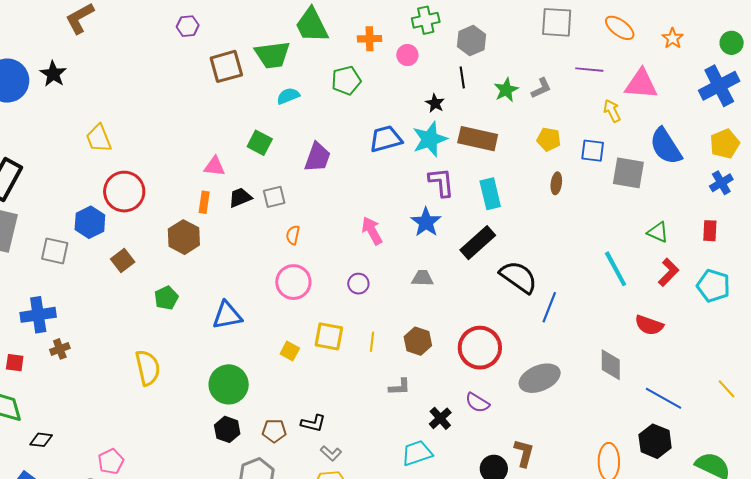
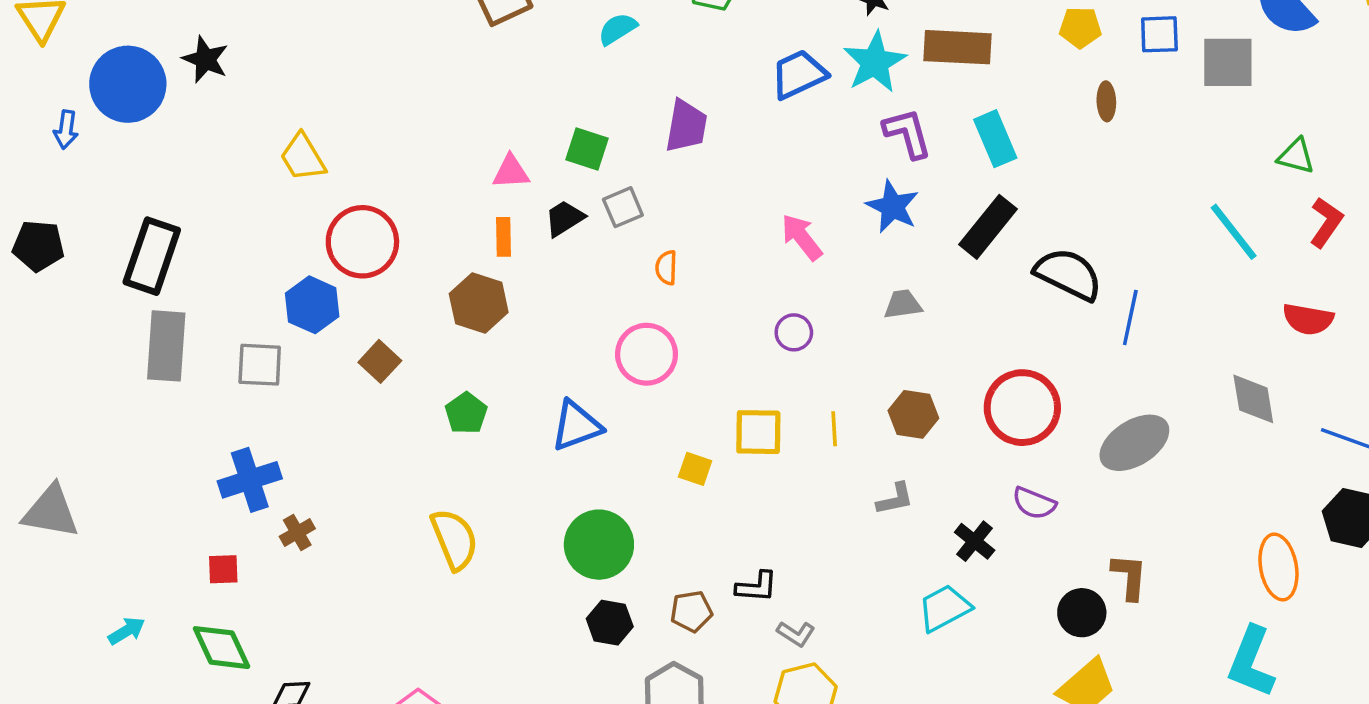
green square: (260, 143) -> (587, 149), moved
pink circle: (293, 282) -> (647, 354), moved

